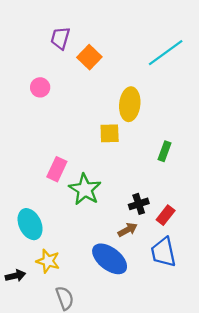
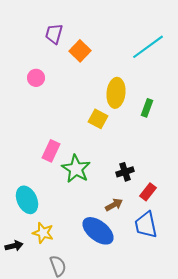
yellow square: (110, 133) -> (98, 119), turned 30
green rectangle: (164, 151) -> (147, 108), moved
black cross: (139, 204) -> (125, 172), moved

